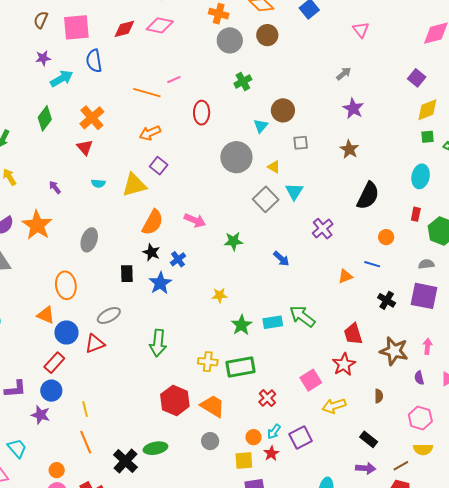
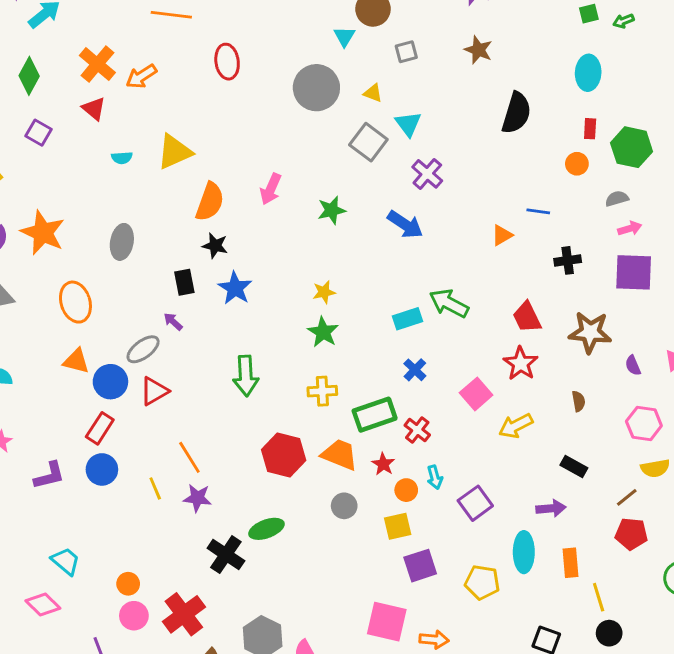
red ellipse: (202, 113) -> (227, 62), moved
orange arrow: (150, 133) -> (141, 76), moved
purple square: (159, 166) -> (39, 133), moved
purple arrow: (55, 187) -> (173, 322), moved
pink arrow: (195, 220) -> (271, 189), turned 100
purple cross: (323, 229) -> (427, 174), moved
orange circle: (386, 237) -> (577, 164), moved
blue cross: (178, 259) -> (415, 370), moved
blue arrow: (281, 259) -> (405, 225), size x1.4
orange ellipse: (66, 285) -> (75, 302), moved
purple square: (424, 296) -> (634, 272), moved
black cross: (387, 300) -> (568, 260), turned -30
gray ellipse: (109, 315) -> (143, 349), moved
green star: (241, 325) -> (323, 332), moved
pink arrow: (427, 346) -> (630, 228), moved, turned 77
green rectangle: (240, 367) -> (375, 415), moved
purple star: (41, 415) -> (197, 498), moved
cyan arrow: (274, 432) -> (435, 477), turned -42
purple square: (301, 438) -> (475, 503), moved
orange line: (86, 442) -> (189, 457), moved
red star: (271, 453) -> (383, 464), moved
purple arrow: (366, 468) -> (551, 508), moved

